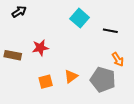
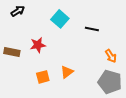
cyan square: (80, 18) -> (60, 19), moved
black line: (110, 31) -> (92, 29), moved
gray pentagon: (103, 80) -> (110, 82), moved

